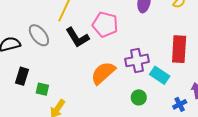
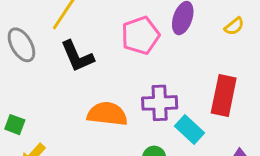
pink pentagon: (105, 24) -> (140, 35), moved, turned 30
orange semicircle: (103, 73) -> (107, 114), turned 40

